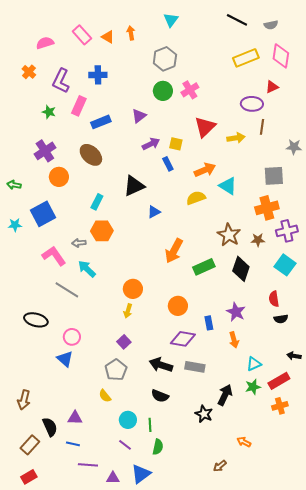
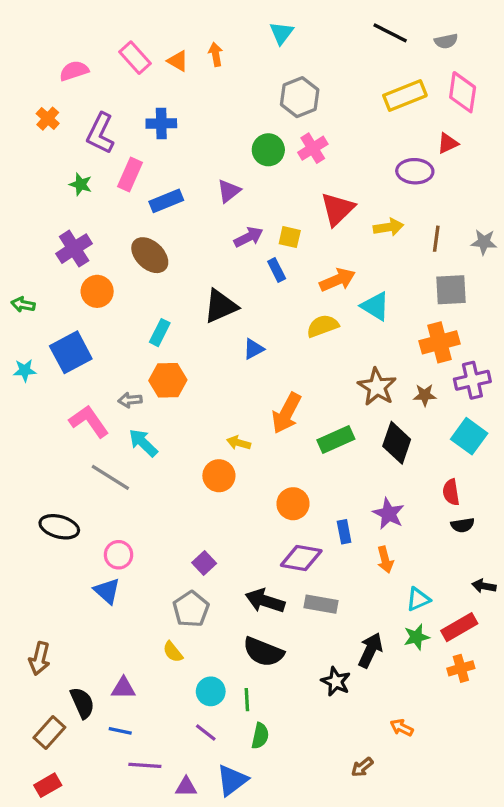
gray hexagon: (165, 59) -> (300, 97), moved
brown line: (262, 127) -> (436, 239), moved
yellow arrow: (128, 311) -> (239, 443), moved, turned 88
black semicircle: (160, 396) -> (263, 652), size x1.4

